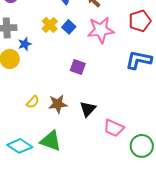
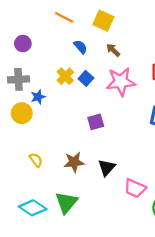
purple square: (78, 67) -> (96, 122), turned -35
yellow semicircle: (33, 102) -> (36, 160), moved, turned -80
green triangle: (51, 141) -> (66, 202), turned 50

